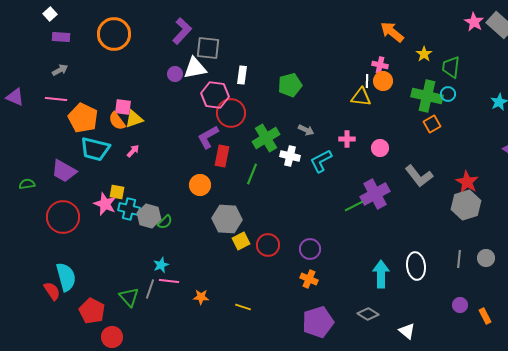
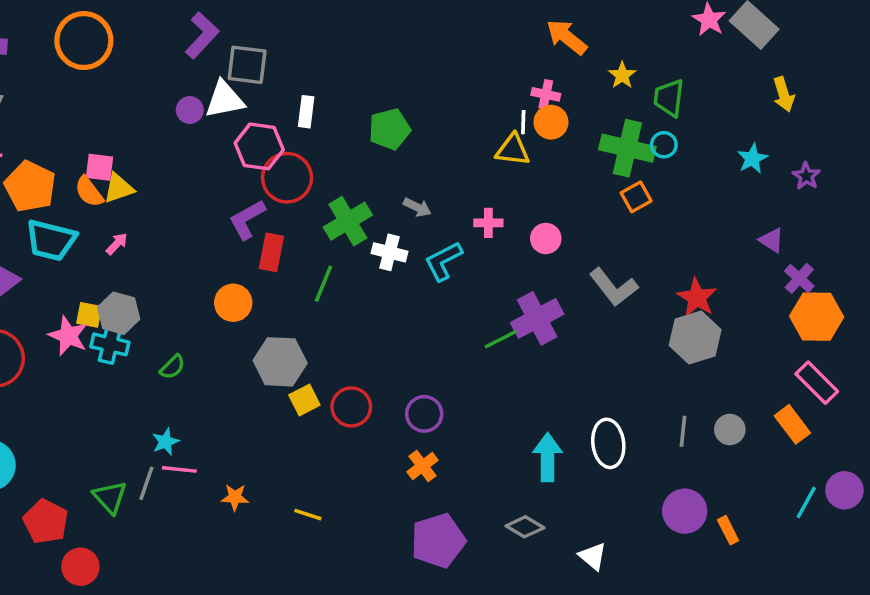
gray hexagon: (149, 216) -> (119, 313), moved
orange cross: (309, 279) -> (422, 466), turned 30
purple circle: (460, 305) -> (685, 511), size x1.6

